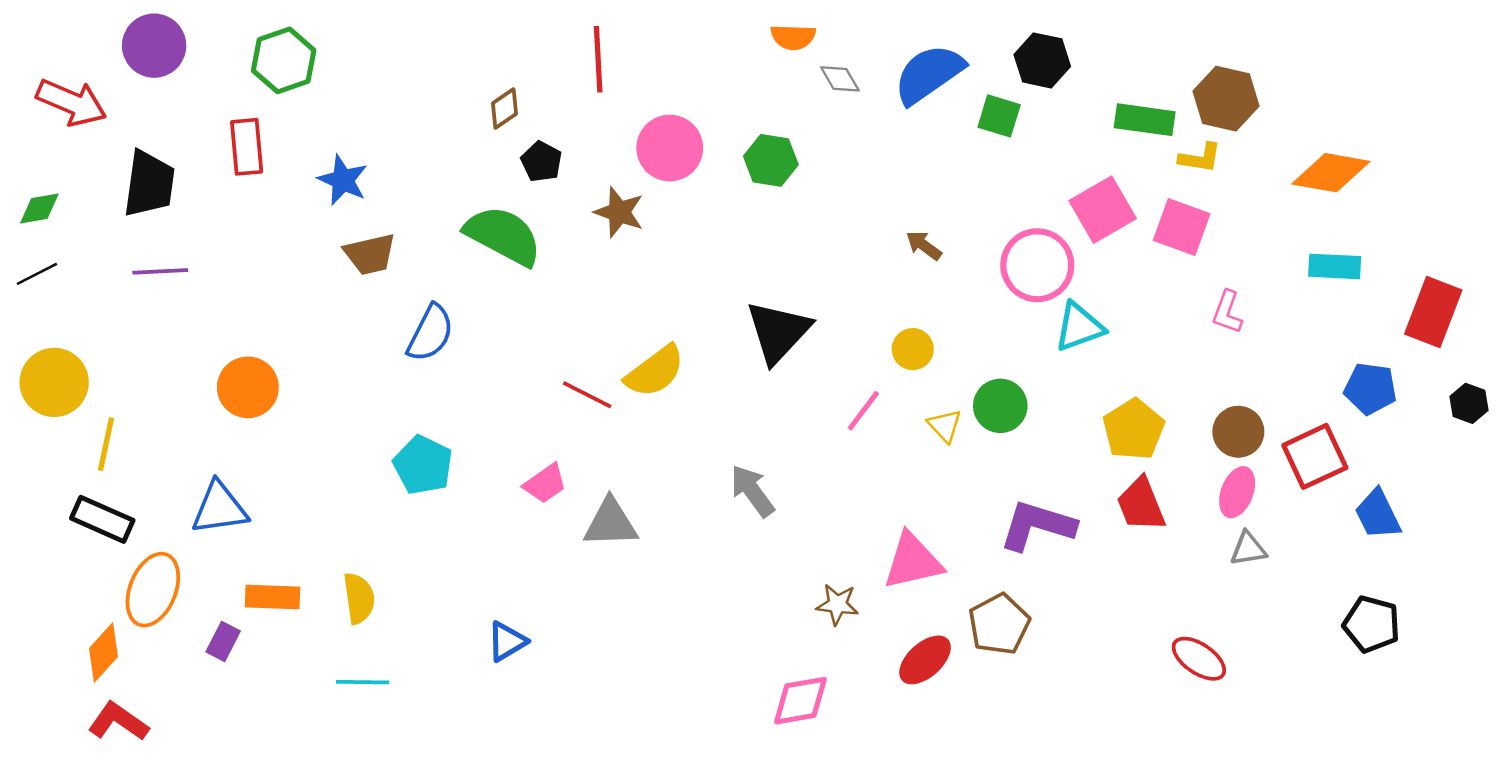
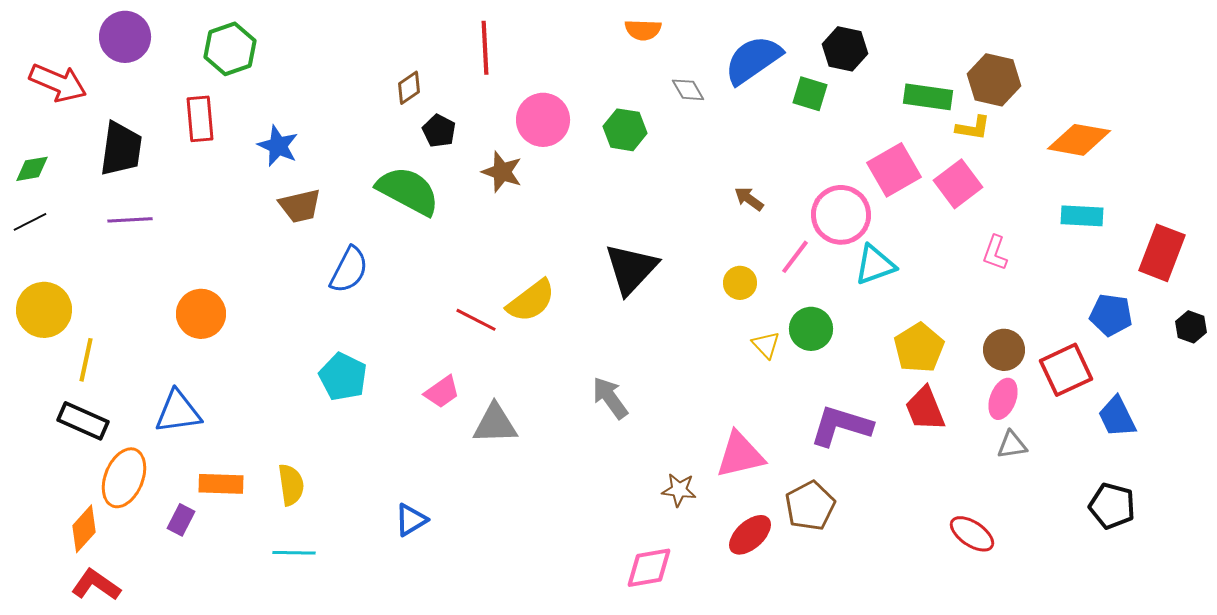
gray diamond: (840, 79) -> (688, 90), moved
pink square: (1182, 227) -> (958, 184), turned 33
pink line: (863, 411) -> (795, 257), moved

